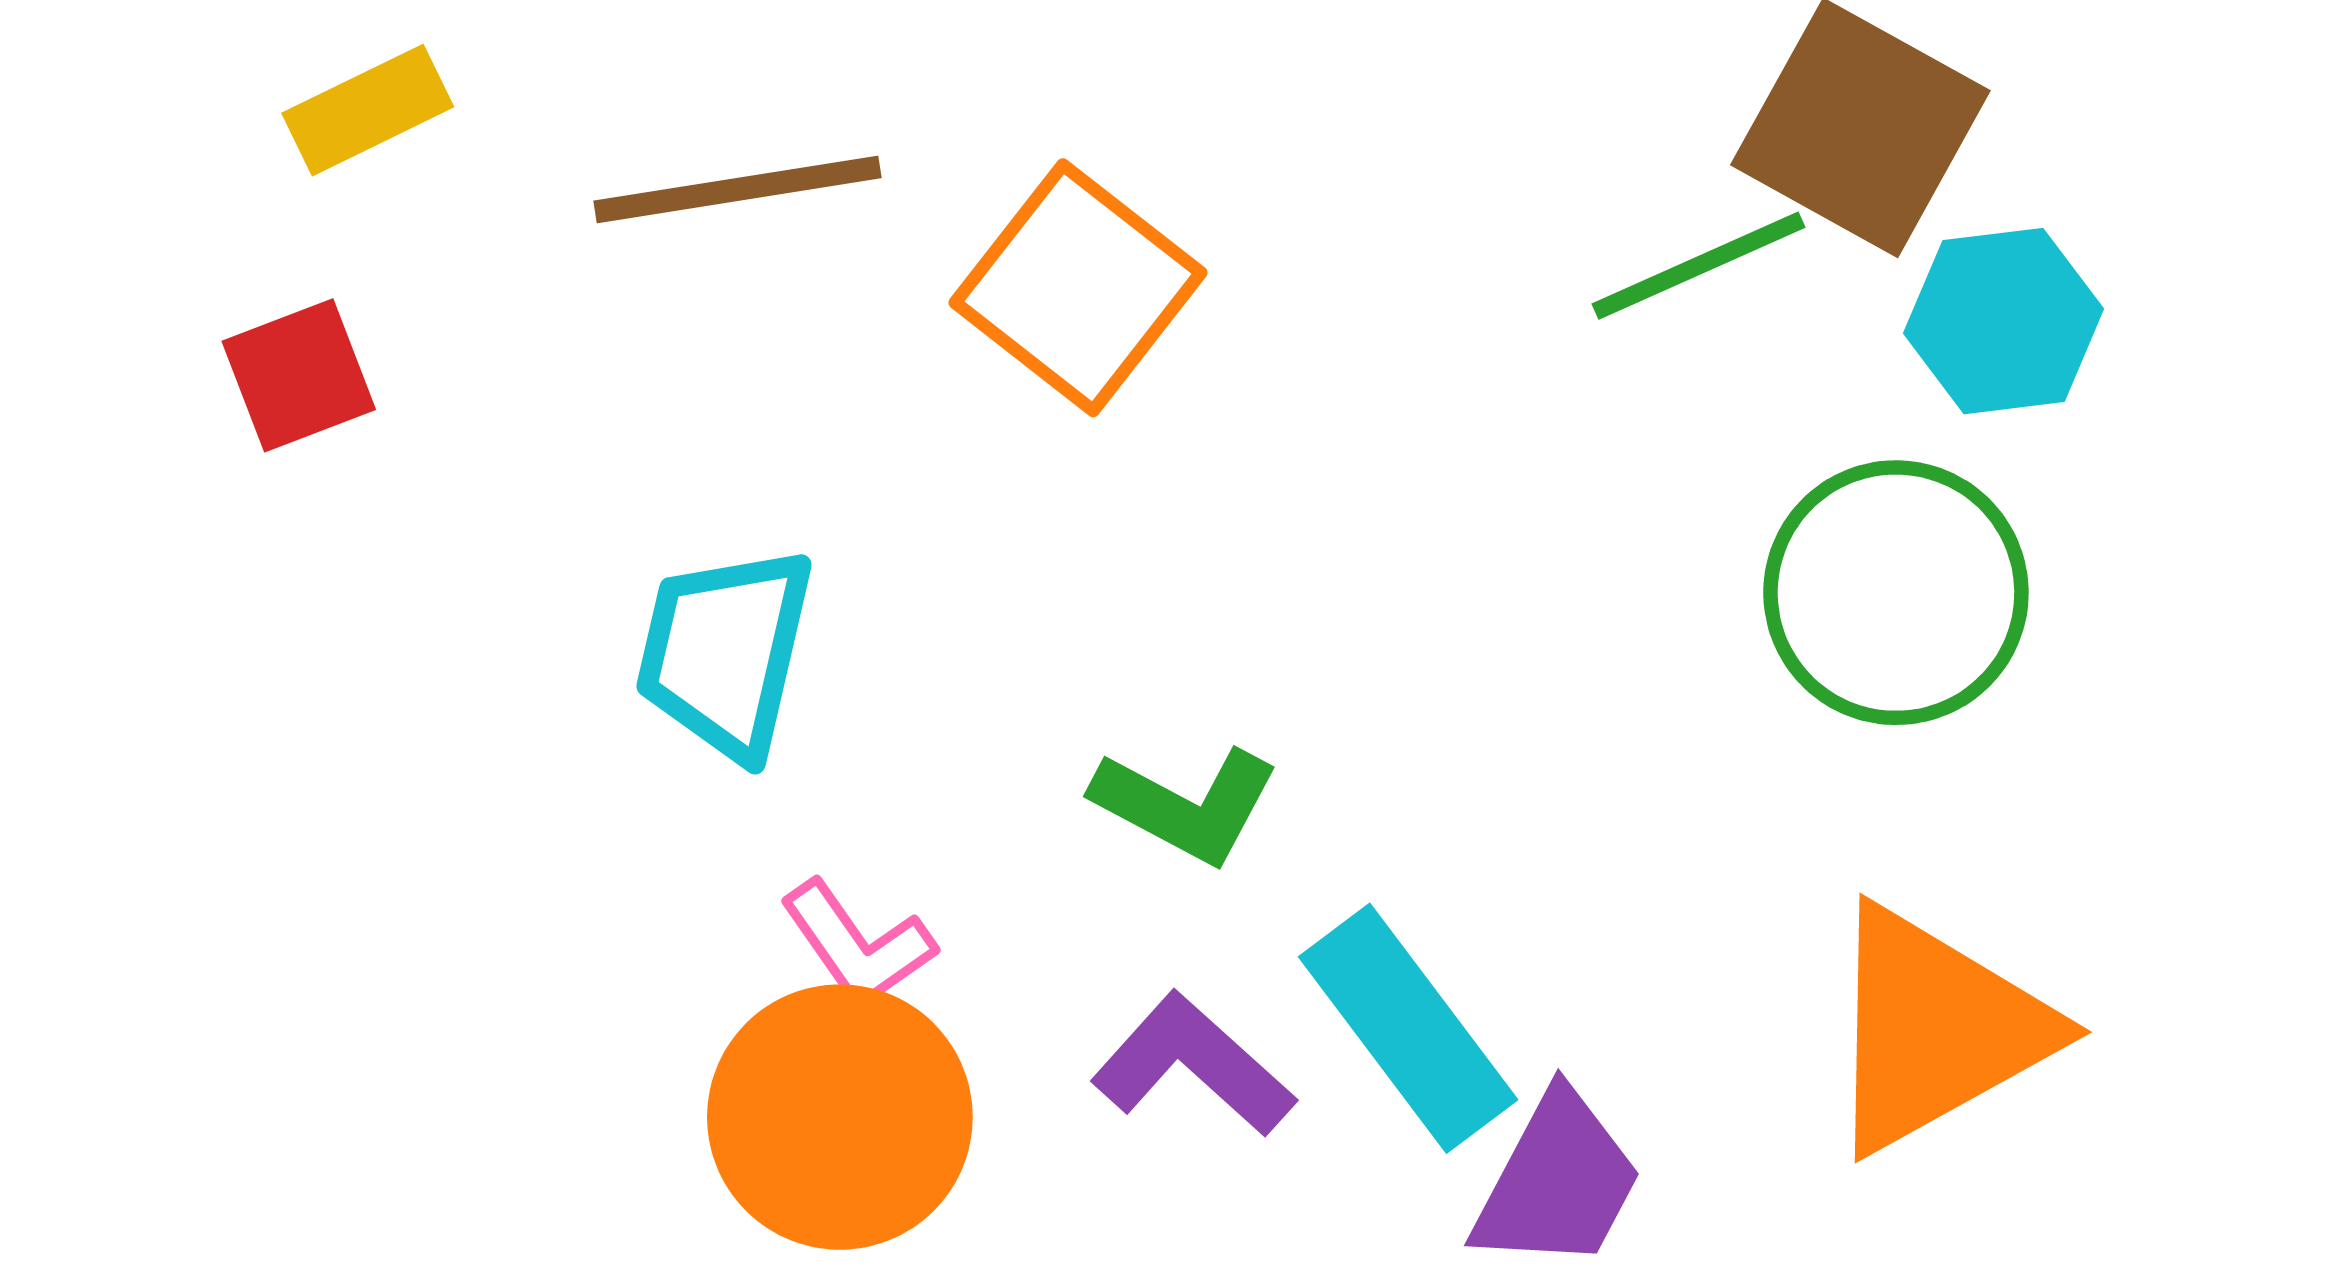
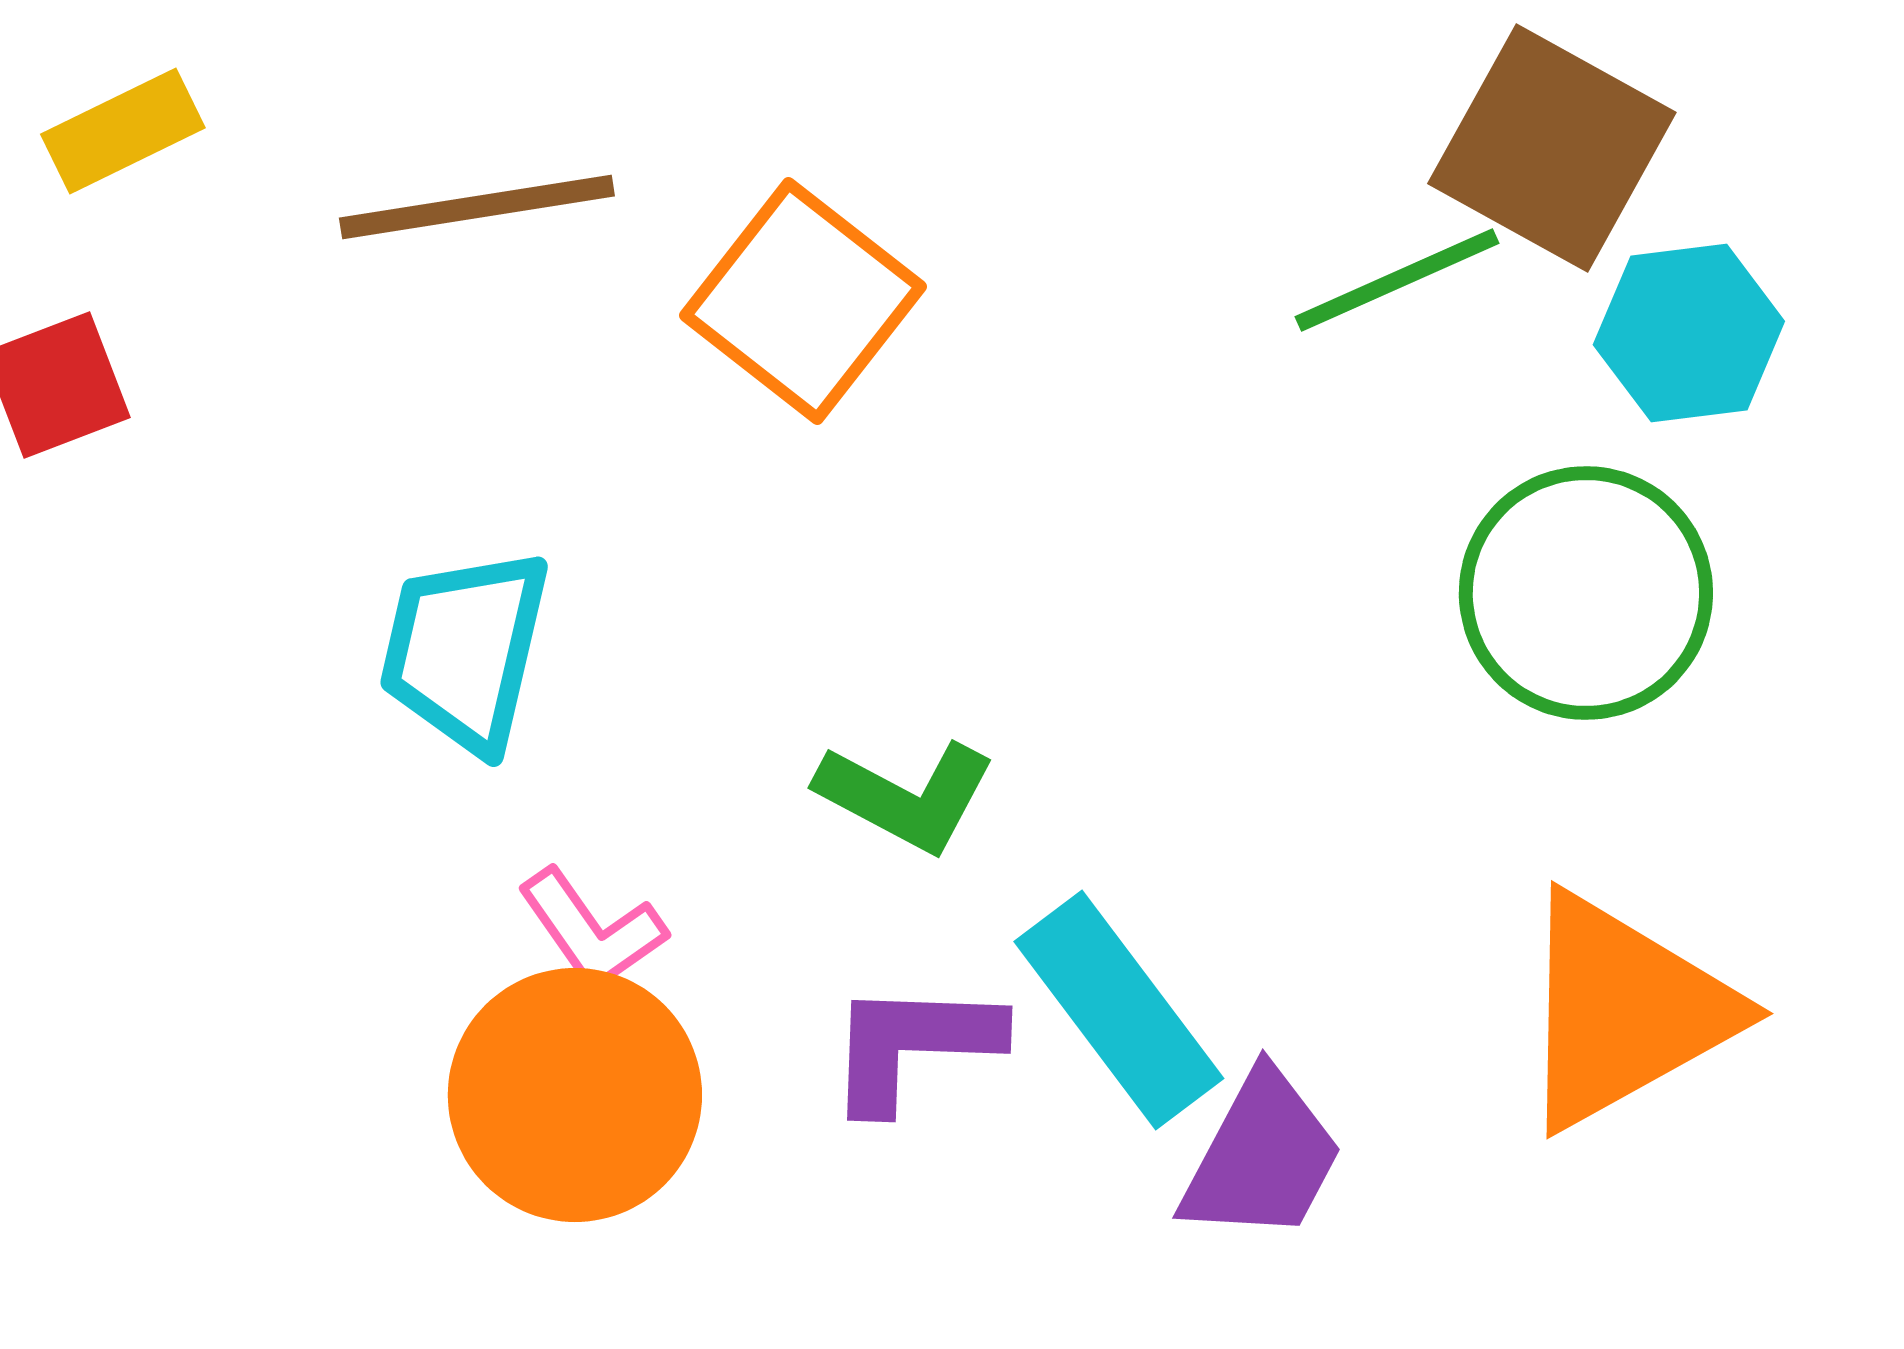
purple L-shape: (1193, 1065) -> (913, 1045), turned -40

